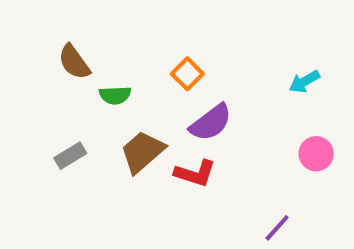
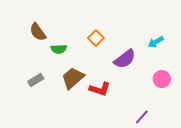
purple semicircle: (211, 123) -> (125, 59), moved

